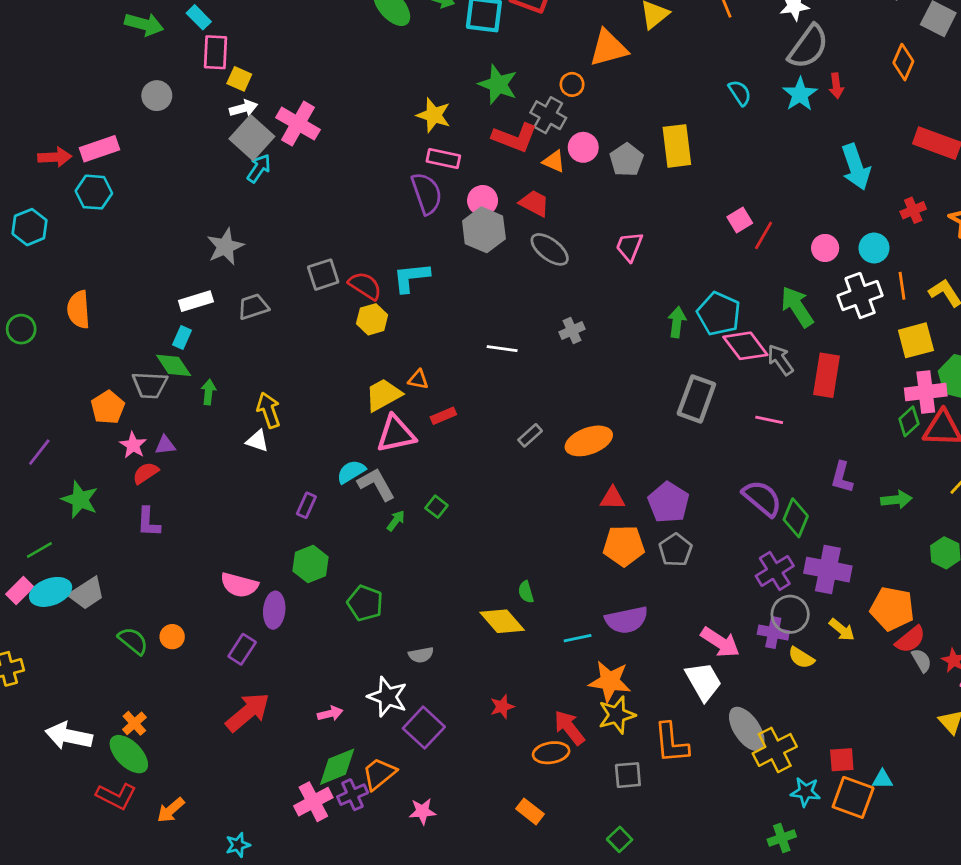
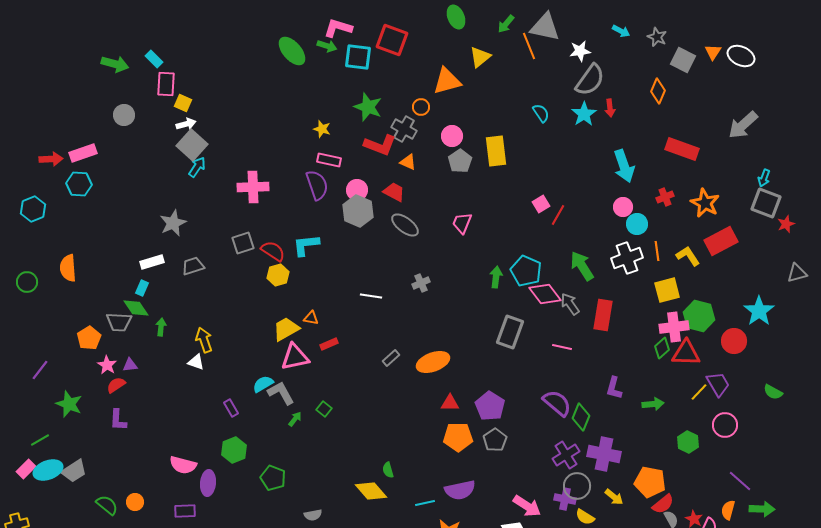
yellow star: (434, 115) -> (322, 129), size x0.7
pink cross: (298, 124) -> (253, 187), moved, turned -32
pink circle: (583, 147) -> (452, 136), moved
pink circle: (825, 248) -> (623, 207), moved
purple rectangle: (306, 505) -> (231, 408), turned -54
purple rectangle: (242, 649) -> (185, 511), turned 55

